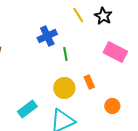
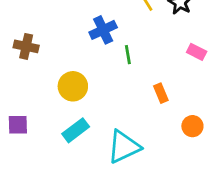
pink rectangle: (115, 52) -> (197, 52), size x0.6
yellow circle: (64, 88) -> (73, 86), moved

